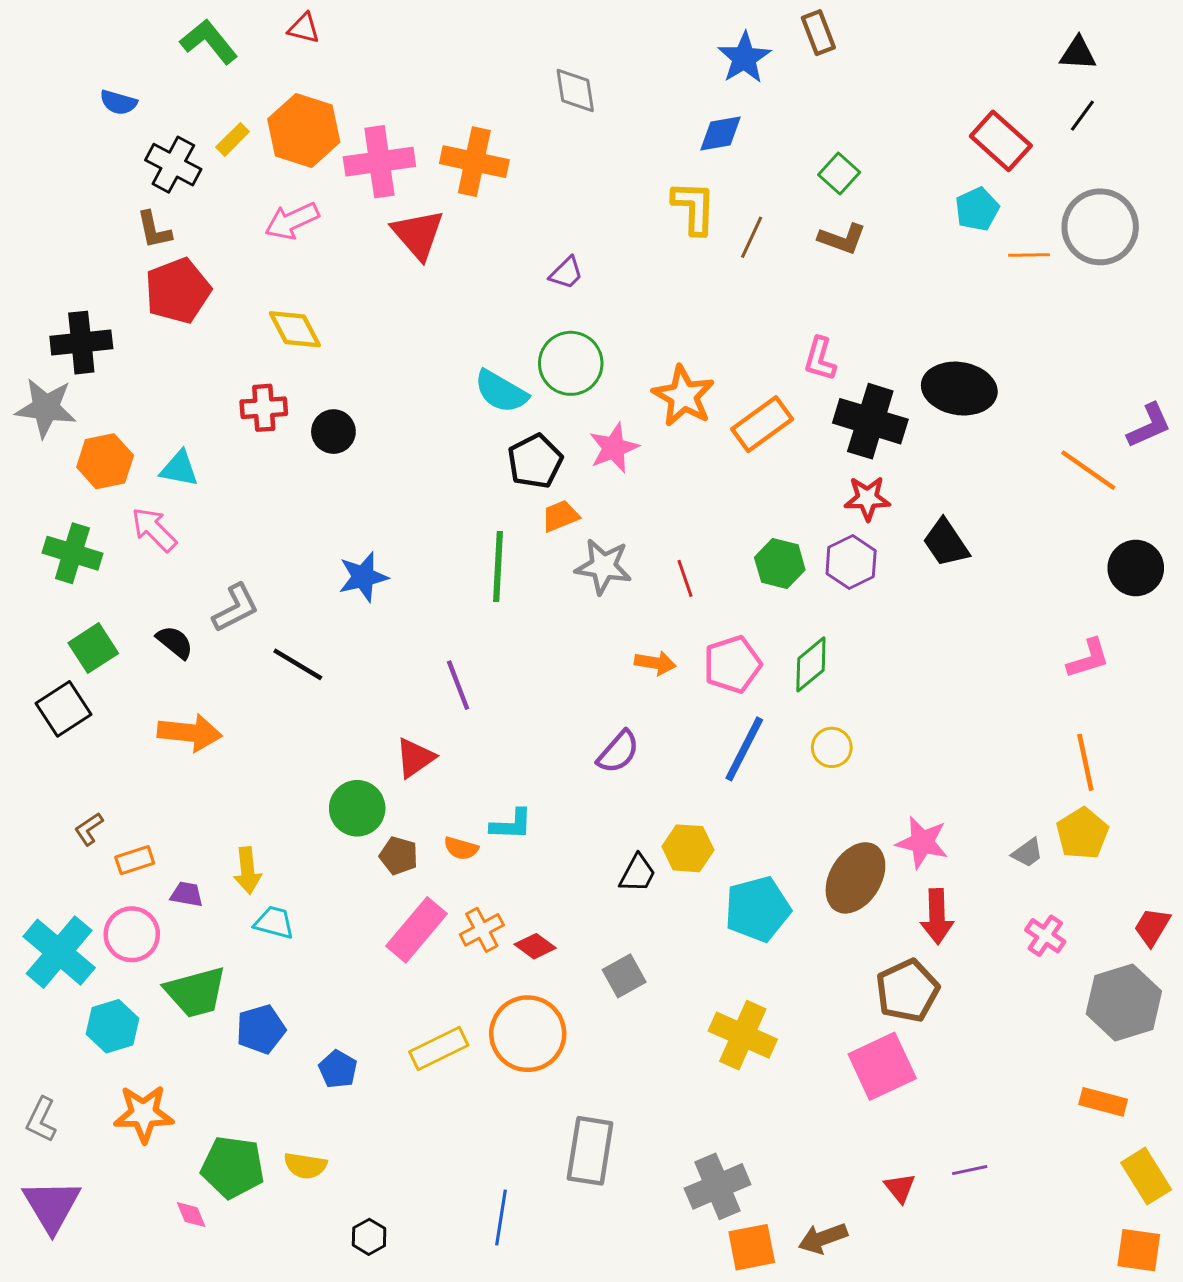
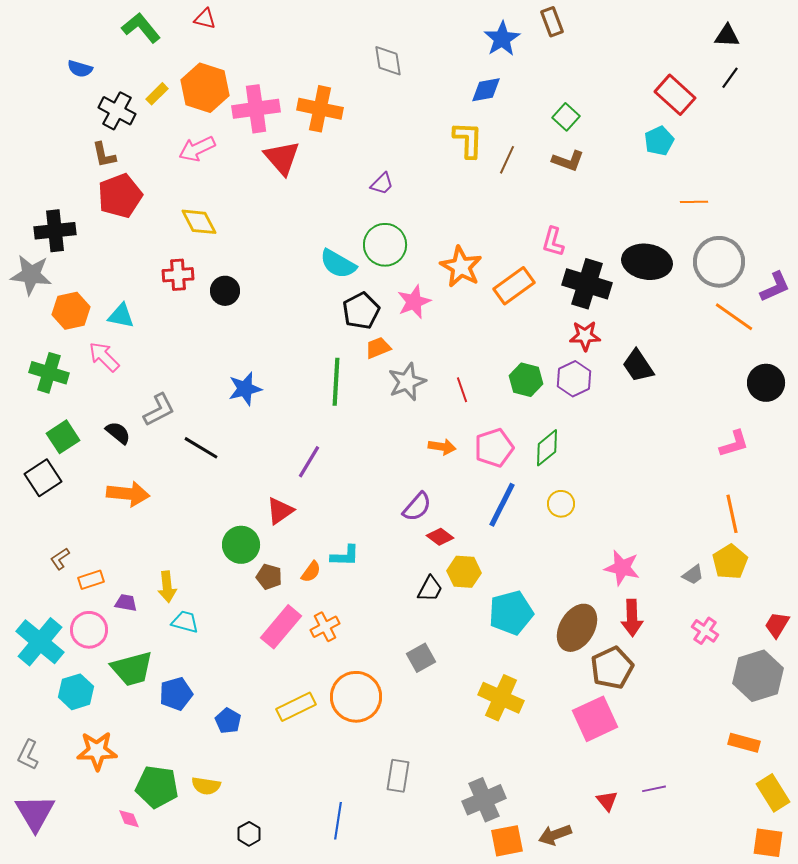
gray circle: (1100, 227) -> (719, 262), moved
orange line: (1029, 255) -> (694, 202), moved
gray star: (603, 567) -> (407, 382), turned -30
purple line: (458, 685) -> (309, 462), turned 52
orange semicircle: (461, 848) -> (311, 572), turned -70
brown ellipse: (855, 878) -> (577, 628), moved
red diamond: (535, 946) -> (440, 537), moved
gray rectangle: (590, 1151) -> (398, 776), size x0.7

